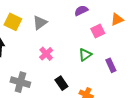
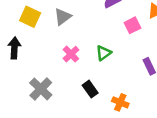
green triangle: (85, 55) -> (103, 53), moved
gray cross: (20, 82) -> (41, 89), turned 30

